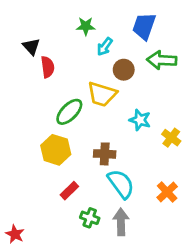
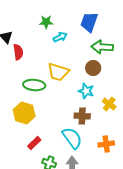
cyan arrow: (105, 47) -> (60, 37), turned -152
brown circle: (124, 70) -> (93, 68), moved
green ellipse: (69, 112) -> (34, 85), turned 50
brown cross: (105, 154) -> (82, 116), moved
orange cross: (167, 192) -> (106, 144), turned 35

